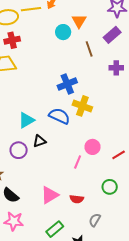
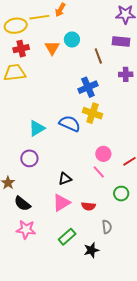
orange triangle: (79, 21) -> (52, 48), moved
purple rectangle: (112, 35) -> (121, 41), turned 48
blue cross: (67, 84) -> (88, 87), moved
black triangle: (39, 141) -> (65, 179), moved
pink line: (78, 162) -> (99, 172), moved, turned -64
gray semicircle: (95, 220) -> (107, 227), turned 144

